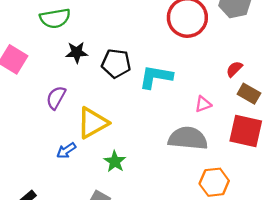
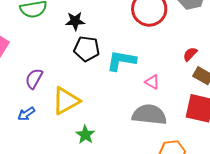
black star: (77, 52) -> (75, 21), moved
pink triangle: (203, 104) -> (152, 82), moved, turned 49
blue arrow: (66, 150) -> (26, 114), moved

